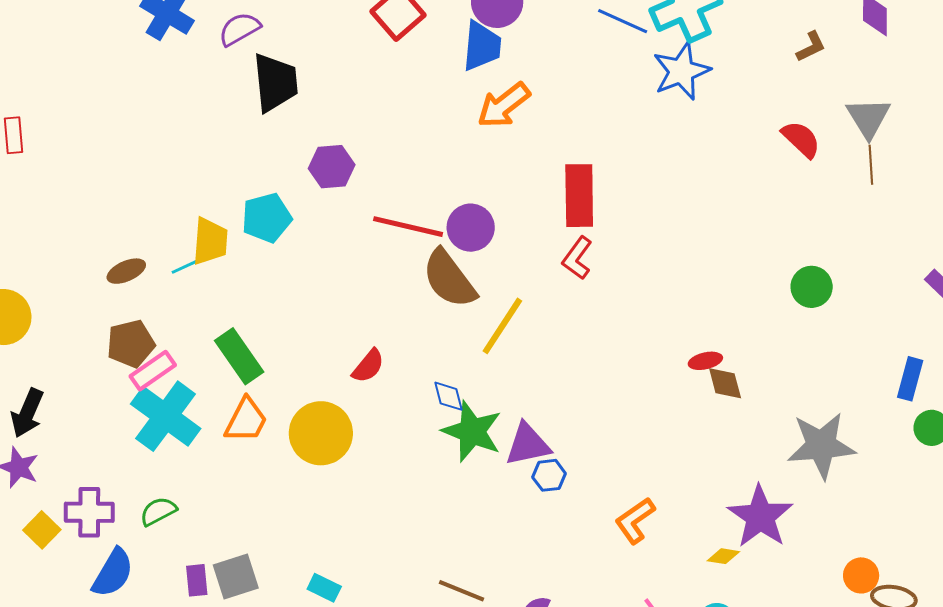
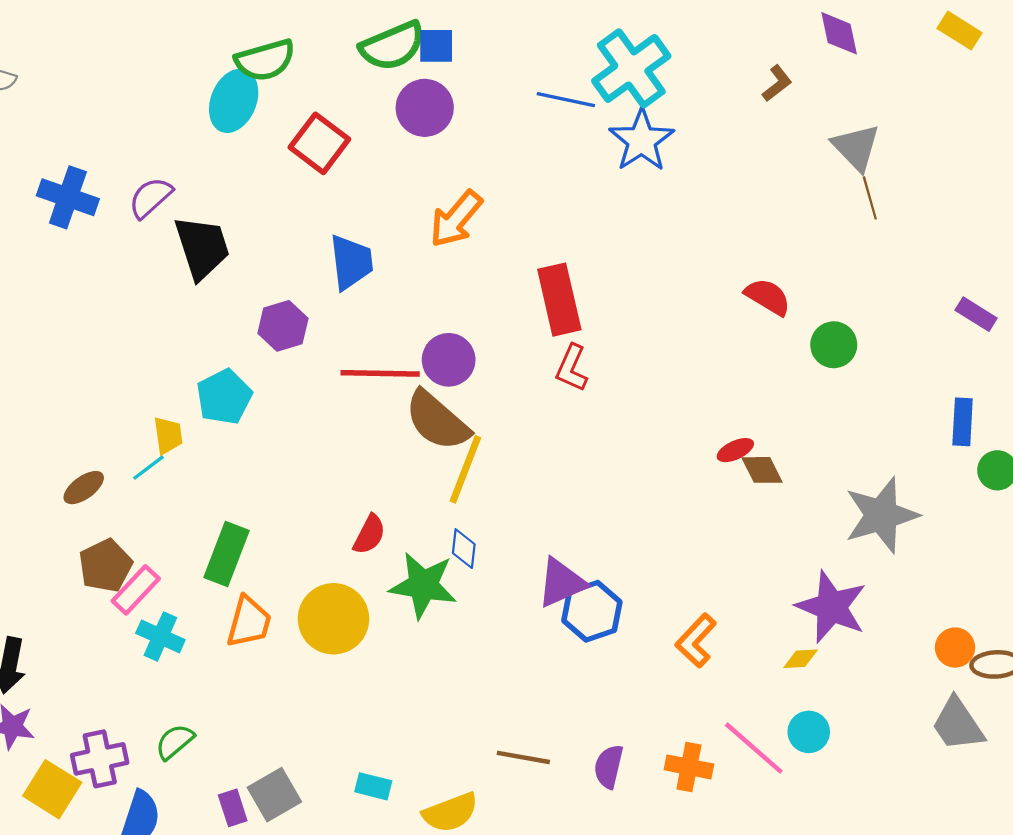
blue trapezoid: (482, 46) -> (351, 262), moved
red semicircle: (801, 139) -> (768, 297), moved
yellow trapezoid: (210, 241) -> (168, 435), size x0.7
yellow line: (502, 326) -> (465, 469), moved
green rectangle: (239, 356) -> (226, 554), turned 68
blue diamond: (448, 396) -> (464, 549), turned 33
cyan cross: (166, 416) -> (160, 636), size x0.6
green star: (472, 431) -> (423, 585), moved
blue hexagon: (549, 475) -> (592, 611), size x1.6
yellow square: (42, 530) -> (52, 789), size x1.4

